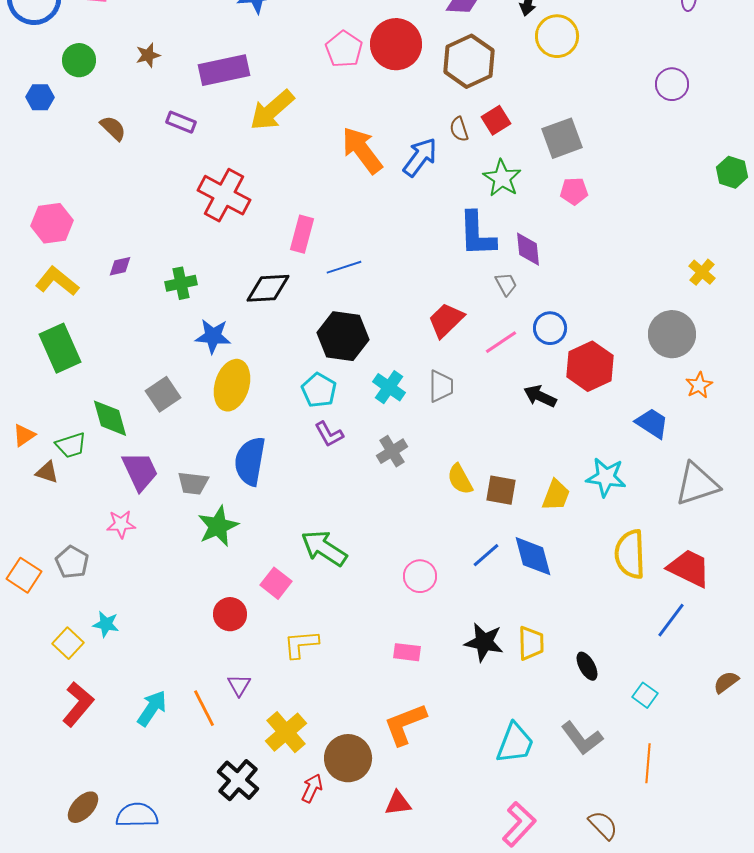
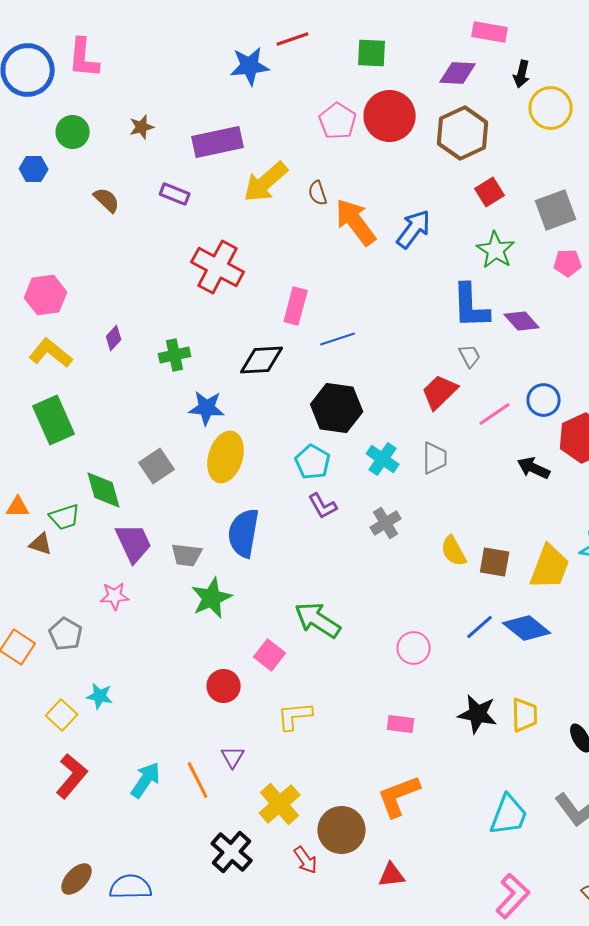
brown semicircle: (459, 129) -> (318, 193), moved
purple diamond: (528, 249) -> (522, 321), turned -36
purple diamond: (120, 266) -> (114, 338), turned -35
gray trapezoid: (506, 284) -> (470, 356), moved
orange triangle: (24, 435) -> (18, 507), turned 35
yellow trapezoid: (556, 495) -> (550, 567), size x1.4
blue diamond: (533, 556) -> (527, 628), turned -36
red arrow: (312, 788) -> (306, 860), turned 120

